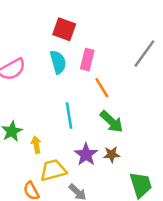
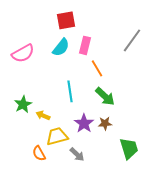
red square: (64, 29) -> (66, 20), turned -30
cyan semicircle: (58, 62) -> (61, 47), turned 54
yellow arrow: (36, 145) -> (43, 115), turned -56

